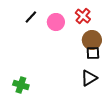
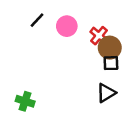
red cross: (83, 16) -> (99, 36), moved

